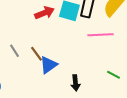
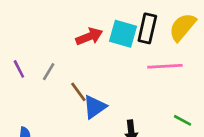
gray line: (14, 51) -> (49, 72), moved, turned 64

